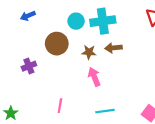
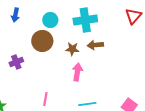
blue arrow: (28, 16) -> (15, 15), turned -56
cyan circle: (76, 21) -> (50, 20), moved
pink arrow: (94, 77) -> (77, 72), turned 30

